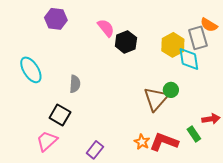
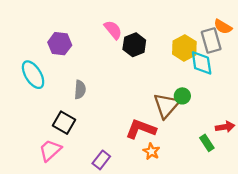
purple hexagon: (56, 19) -> (60, 44), moved
red L-shape: (164, 142) -> (141, 129), moved

